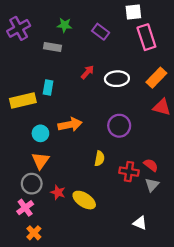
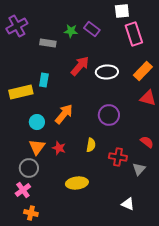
green star: (65, 25) -> (71, 31), moved
red arrow: (87, 72) -> (80, 66), size x1.5
orange arrow: (70, 125) -> (64, 114), turned -40
red semicircle: (151, 165) -> (147, 142), moved
red star: (58, 192) -> (59, 148), moved
yellow ellipse: (84, 200) -> (77, 183), turned -40
orange cross: (34, 233) -> (31, 213), turned -32

